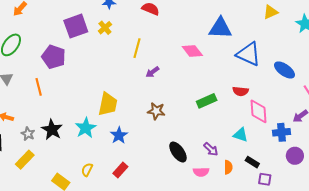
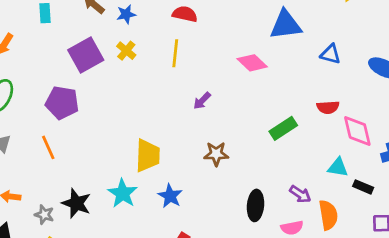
yellow line: (137, 48) -> (175, 53), moved
blue triangle: (249, 54) -> (331, 54), size x0.6
black ellipse: (178, 152) -> (256, 205), turned 50
black rectangle: (252, 162) -> (363, 187), moved
orange semicircle: (228, 167) -> (328, 215), size x1.5

